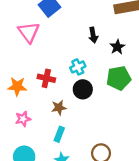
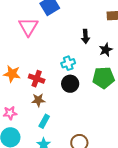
red cross: (46, 78) -> (37, 79), moved
brown star: (59, 108) -> (38, 100), moved
pink star: (23, 119) -> (10, 113), moved

